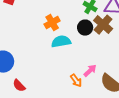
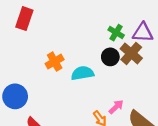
orange cross: (52, 23) -> (55, 62), moved

